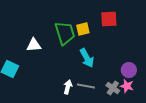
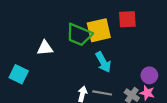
yellow square: (83, 29) -> (99, 30), size x1.6
green trapezoid: (65, 33) -> (79, 35), turned 130

